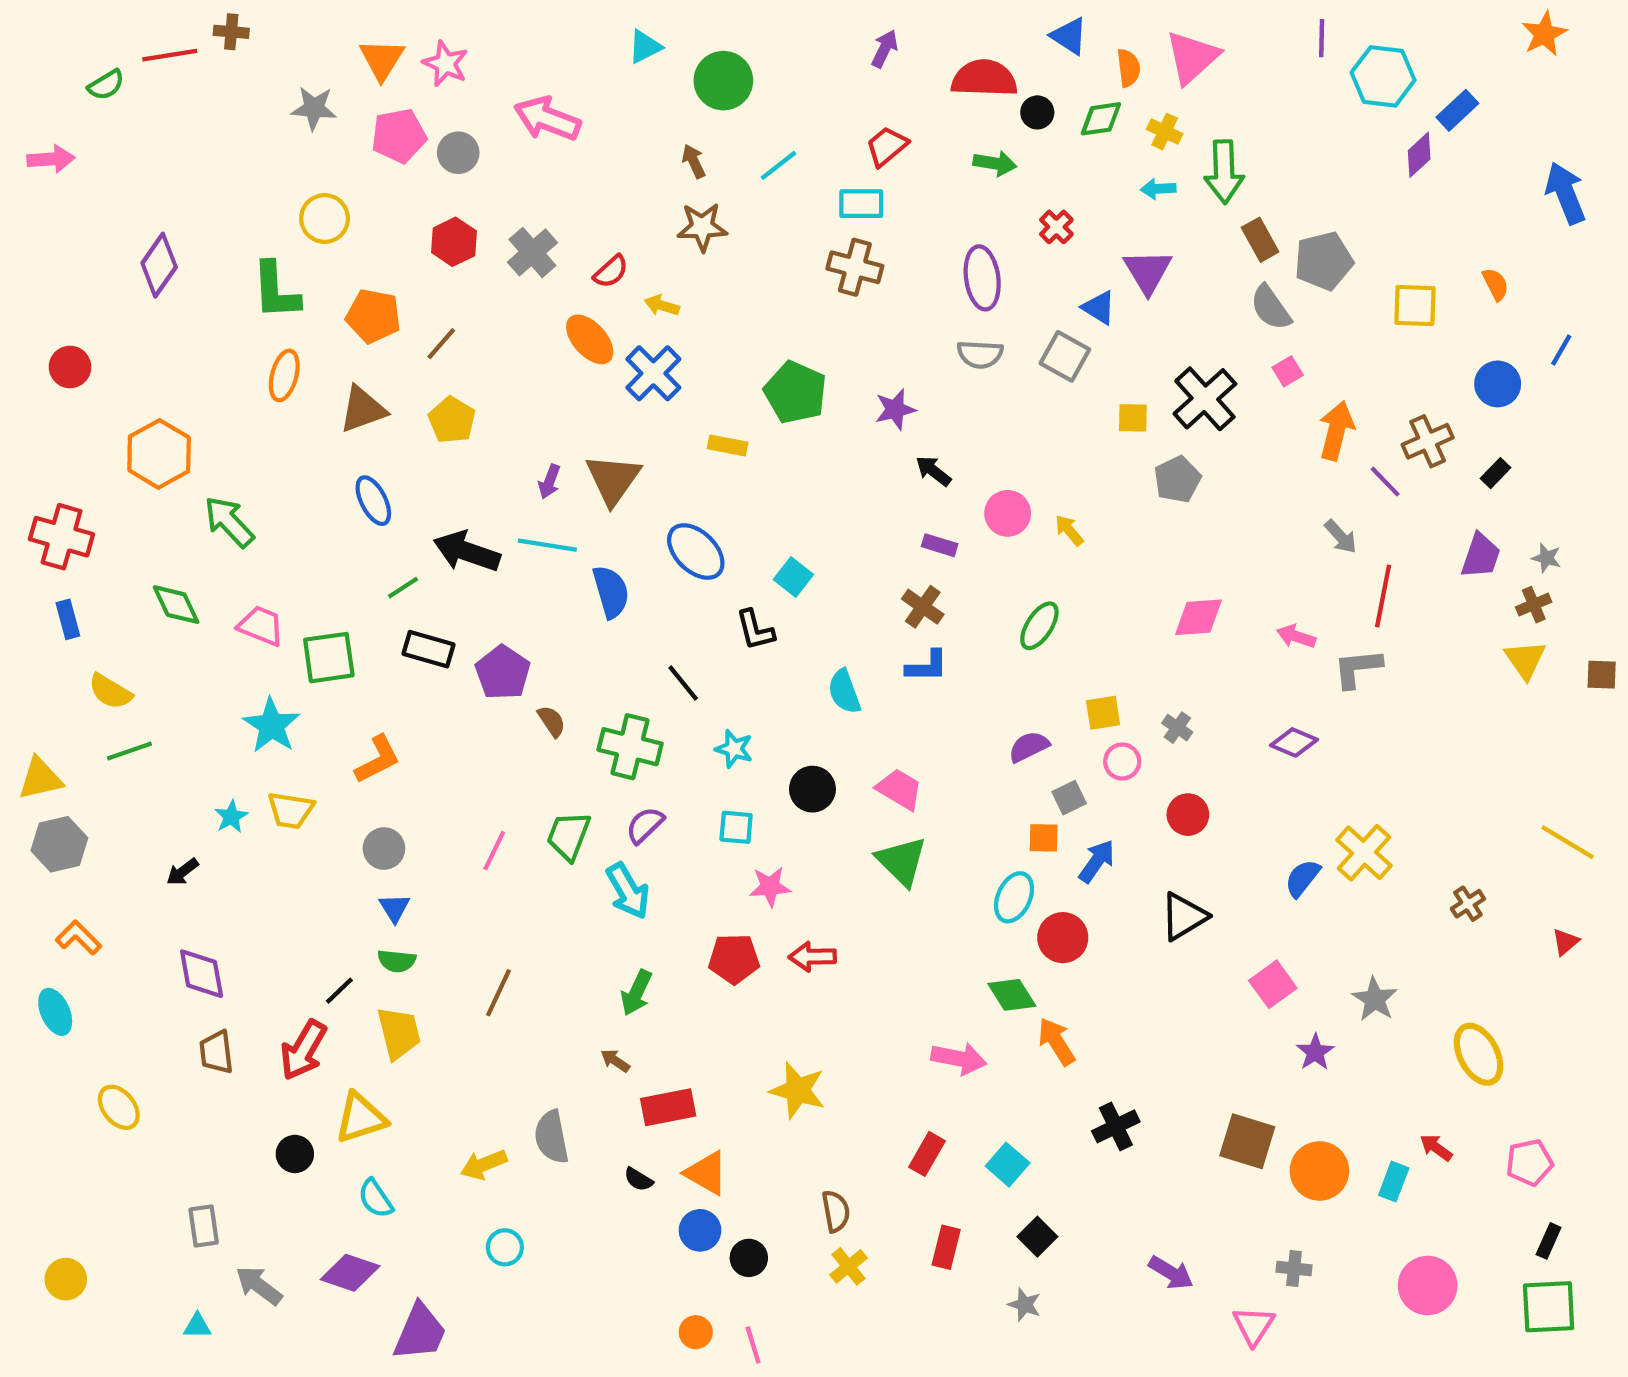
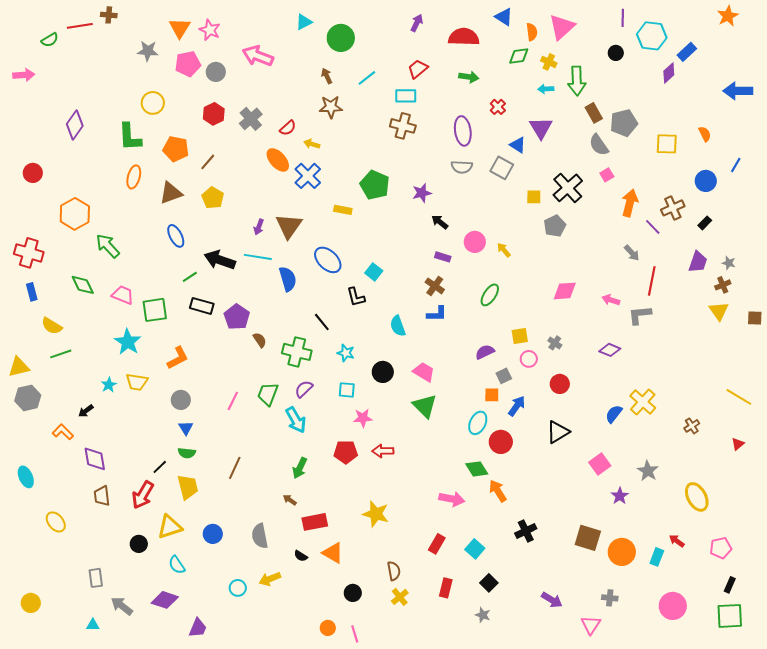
black circle: (1037, 112) -> (616, 53), moved
blue arrow: (1566, 193) -> (738, 91), turned -68
orange L-shape: (78, 938) -> (63, 432), moved
yellow arrow: (484, 1165) -> (270, 579), moved
blue circle: (700, 1230) -> (213, 534), moved
purple trapezoid: (420, 1332) -> (198, 628), size x0.7

